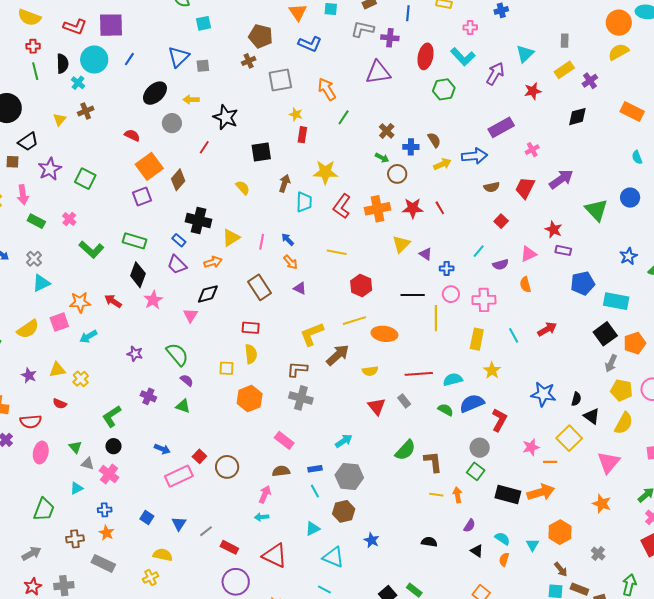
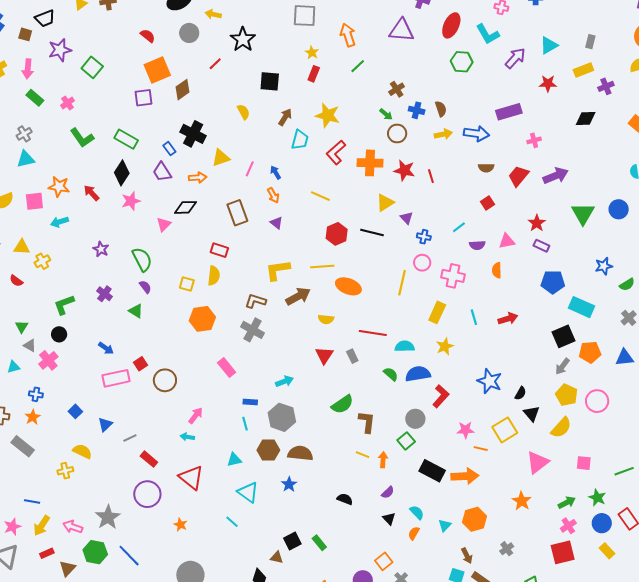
black line: (413, 295) -> (372, 232), moved
brown semicircle: (281, 471) -> (300, 453), moved, size x1.4

